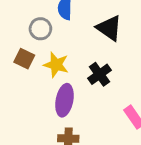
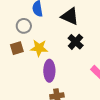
brown square: (24, 59) -> (17, 48), turned -32
black cross: (100, 74) -> (76, 42), moved

